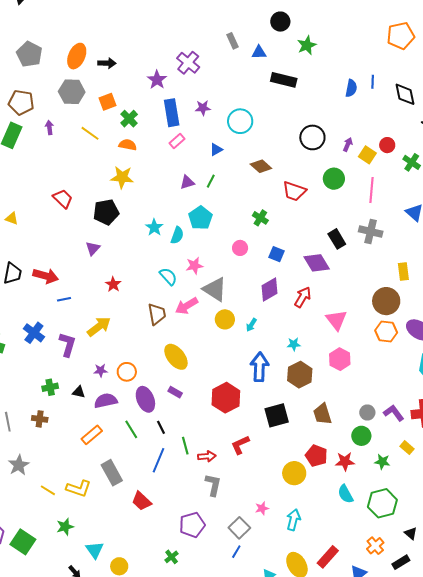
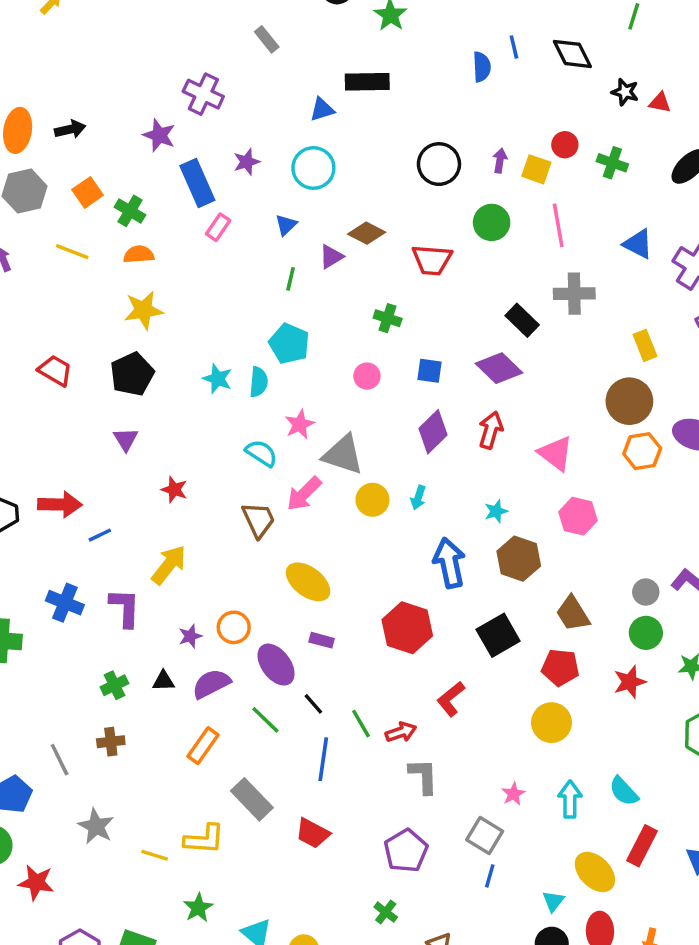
blue triangle: (259, 52) -> (322, 109), moved
purple triangle: (187, 182) -> (331, 257), moved
red pentagon: (316, 456) -> (560, 667), moved
cyan semicircle: (345, 494) -> (624, 791), moved

